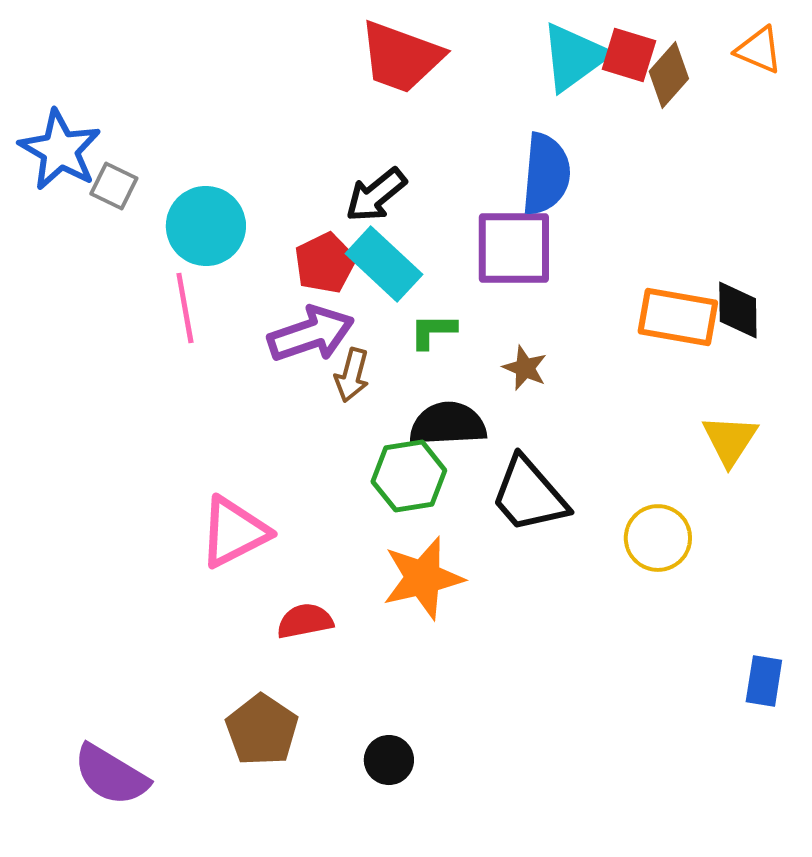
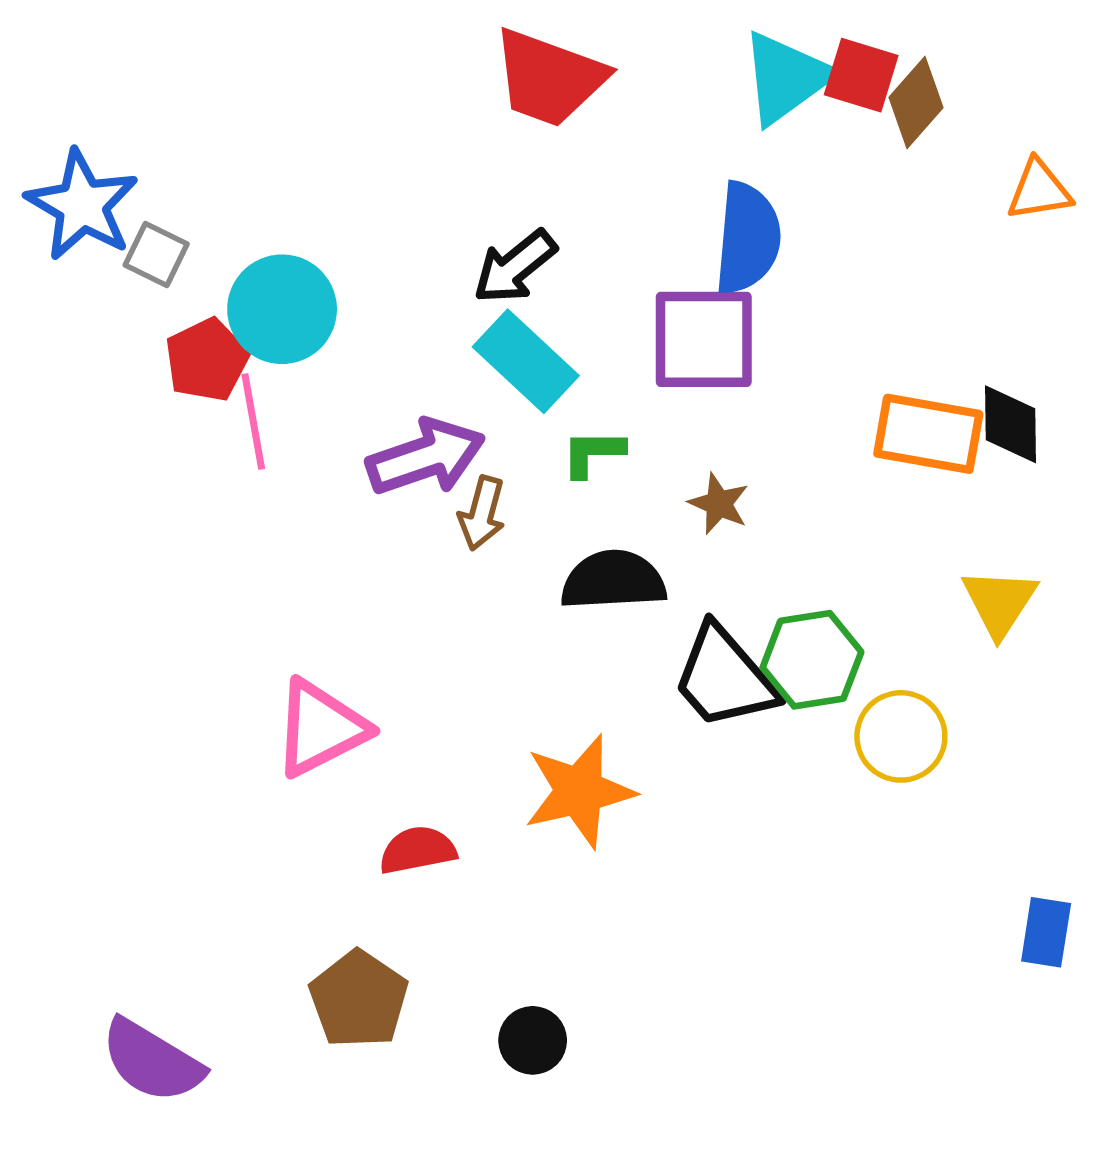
orange triangle: (759, 50) -> (1039, 190), moved, turned -32
red pentagon: (325, 263) -> (207, 360), moved
green hexagon: (409, 476) -> (812, 660), moved

